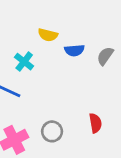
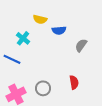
gray semicircle: (105, 56) -> (81, 45), moved

